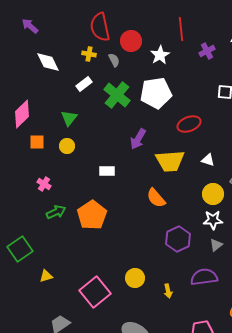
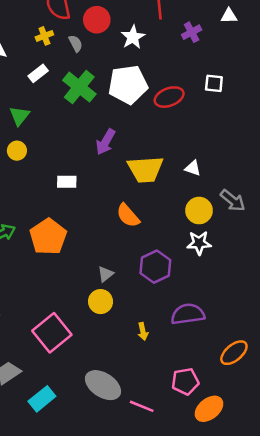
yellow cross: (89, 54) -> (44, 36), turned -32
red ellipse: (189, 124) -> (169, 97), moved
gray triangle: (216, 245) -> (105, 274), moved
yellow circle: (135, 278) -> (101, 302), moved

